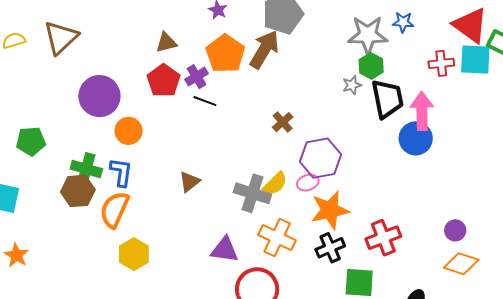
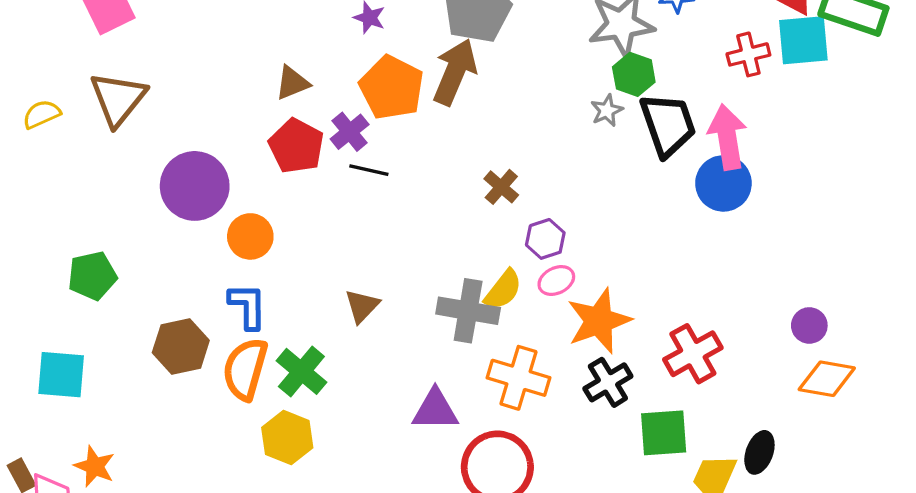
purple hexagon: (321, 158) -> (545, 239), moved, size x0.6
green cross: (86, 169) -> (301, 371), moved, turned 32

